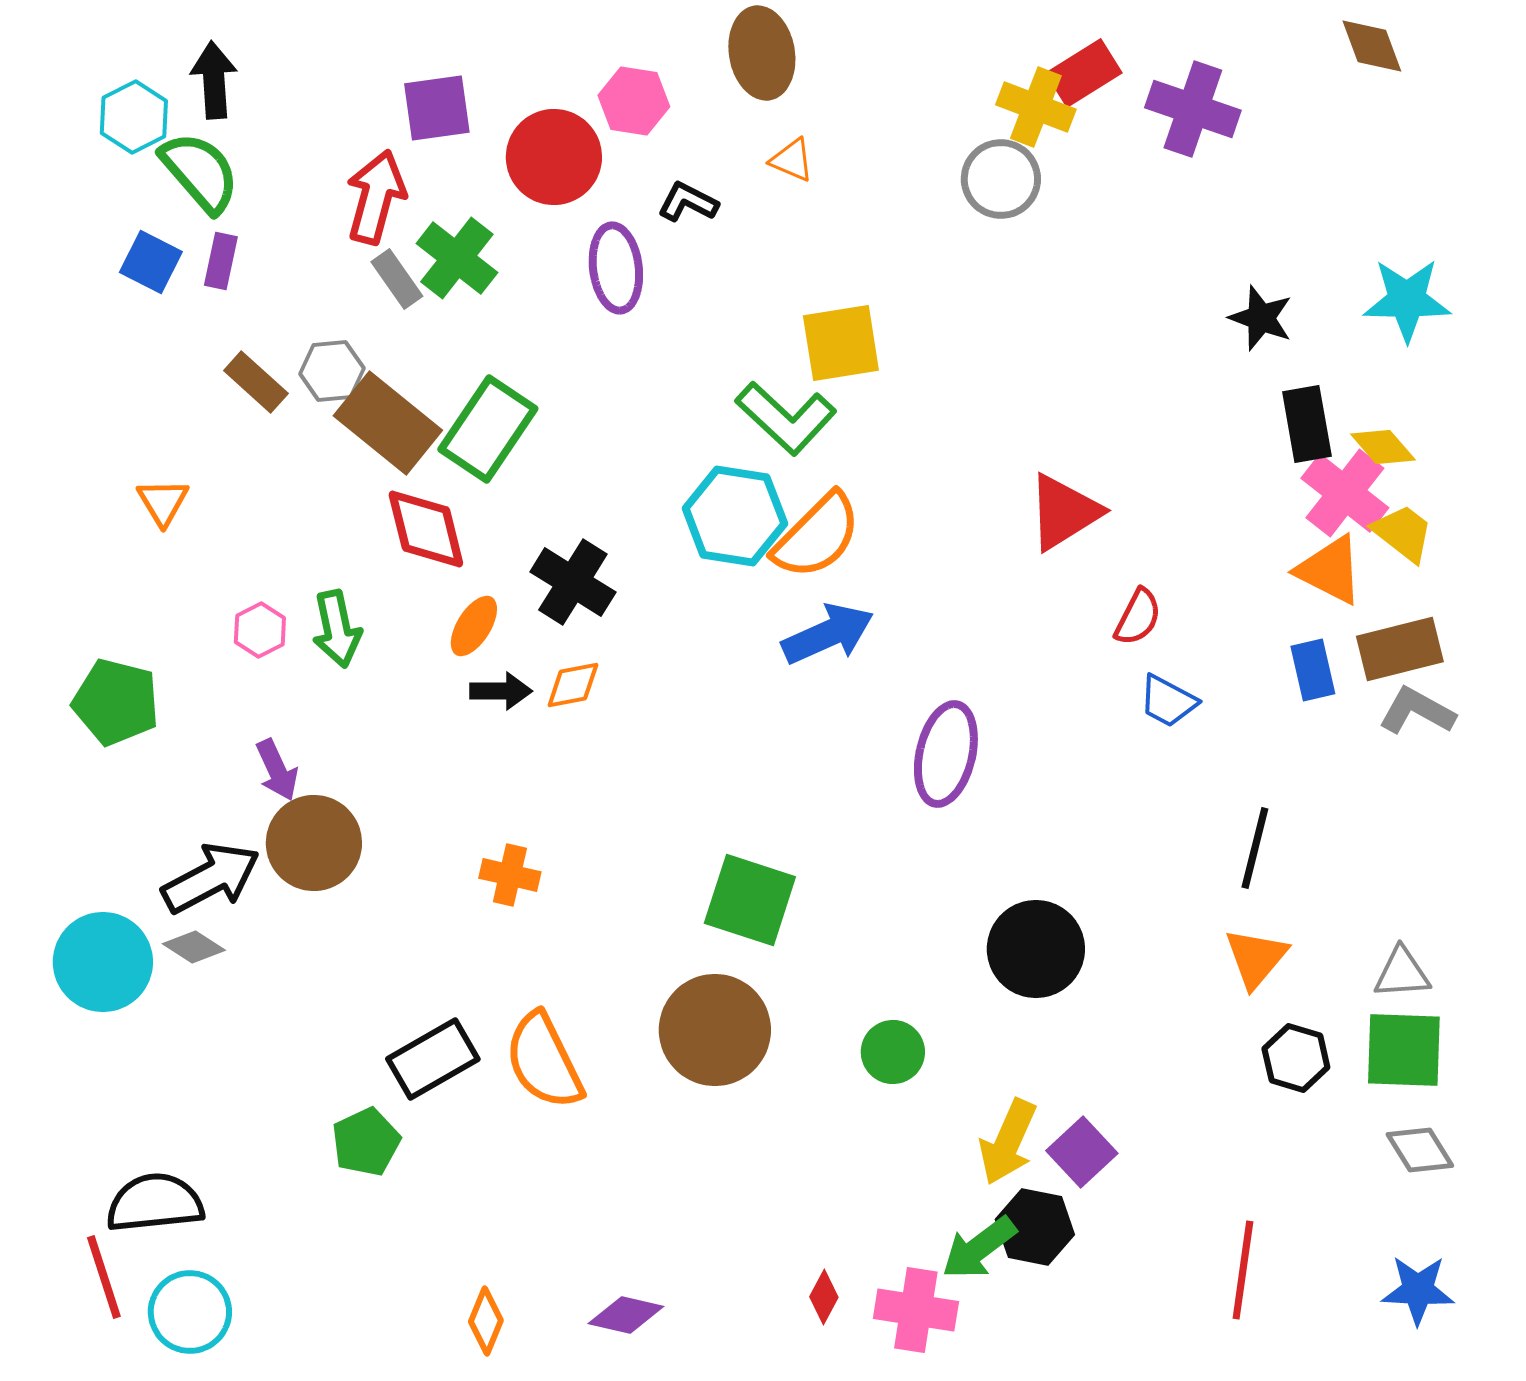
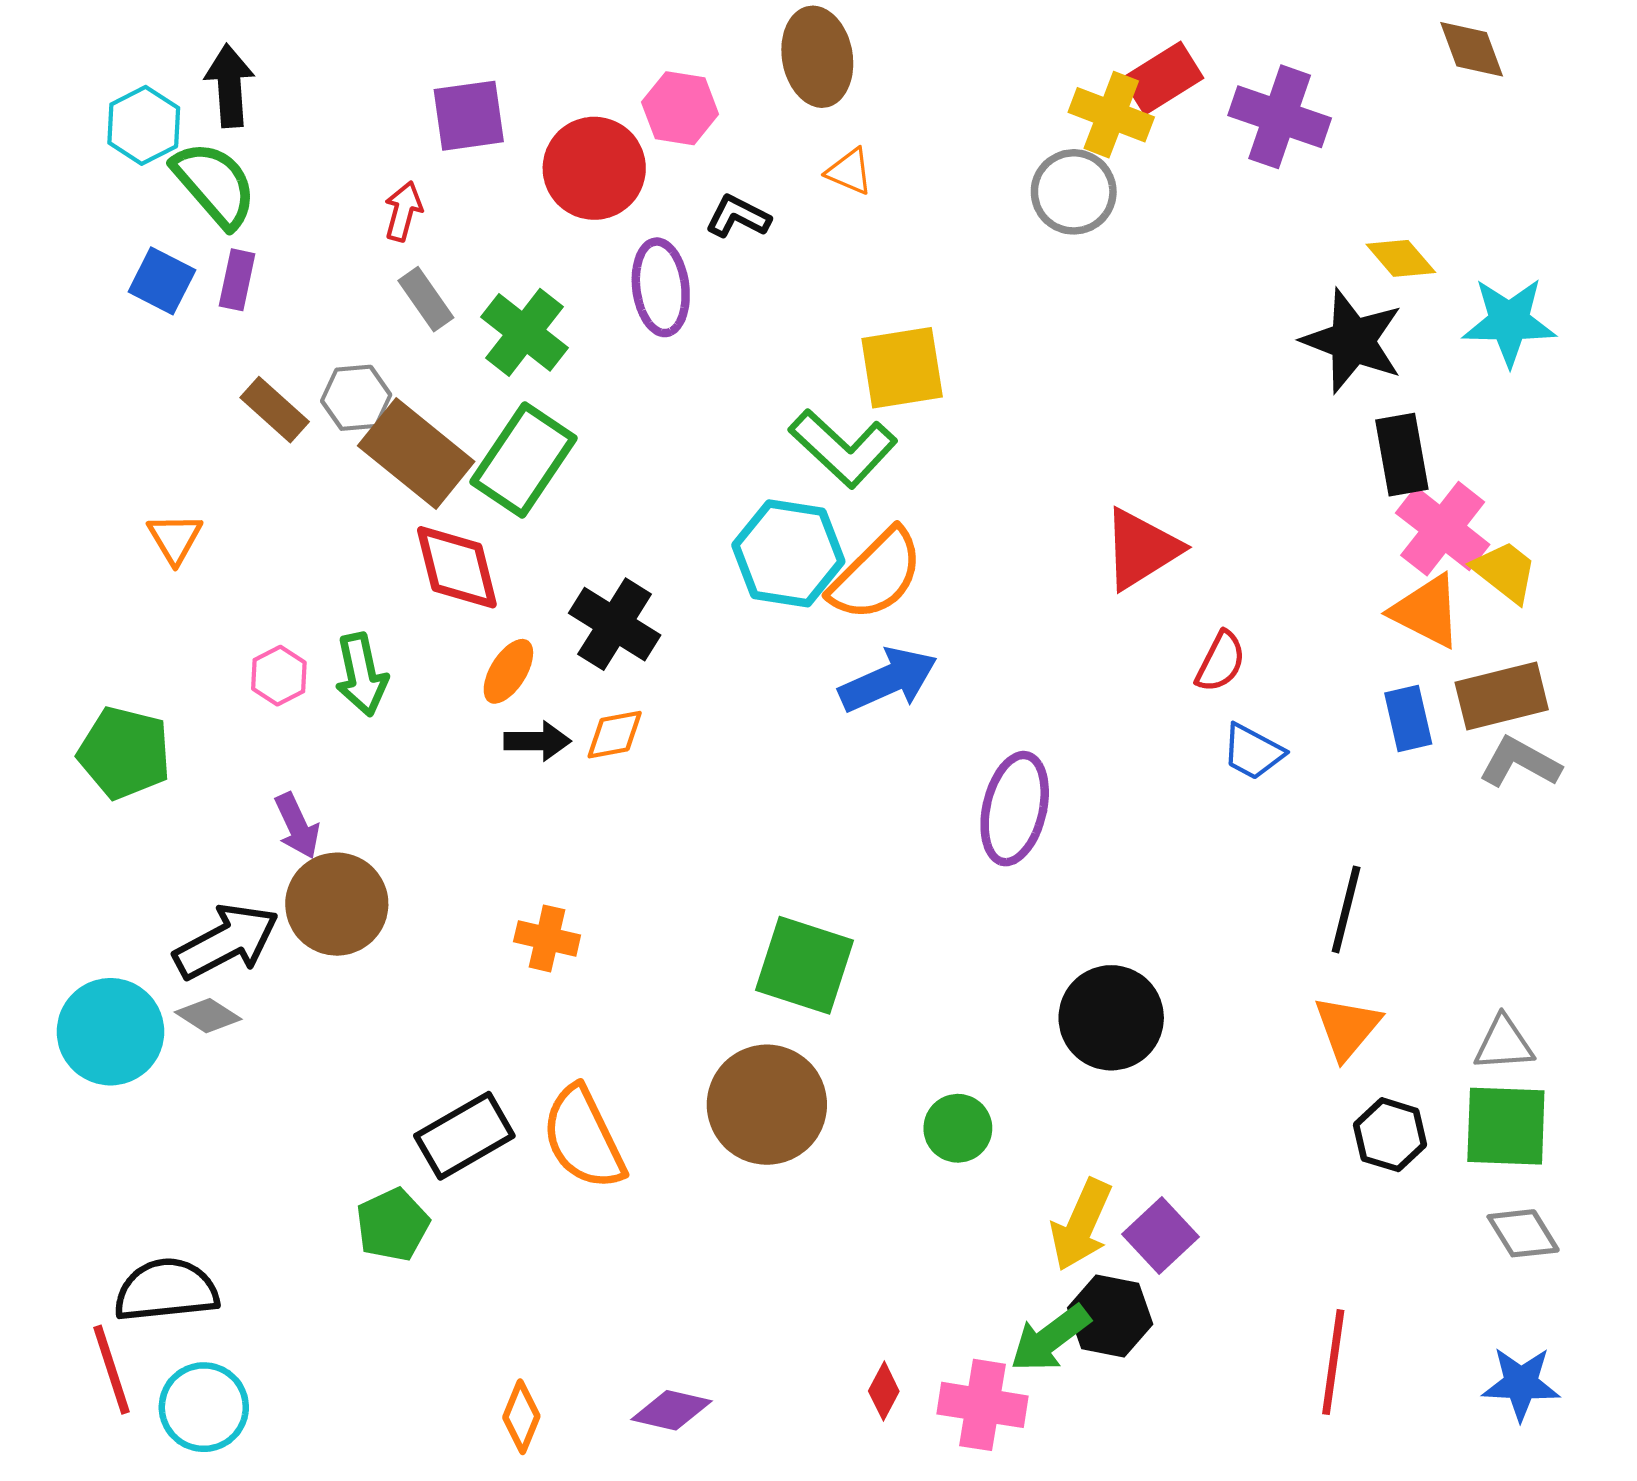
red arrow: (376, 197) -> (403, 211), size x0.6
green cross: (457, 258) -> (525, 332), moved
black star: (1261, 318) -> (1353, 341), size x1.5
yellow diamond: (1383, 447) -> (1401, 258), moved

